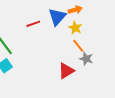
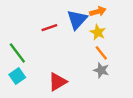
gray star: (86, 59) -> (101, 70), moved
red triangle: (66, 71) -> (58, 82), moved

